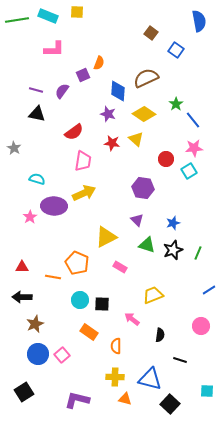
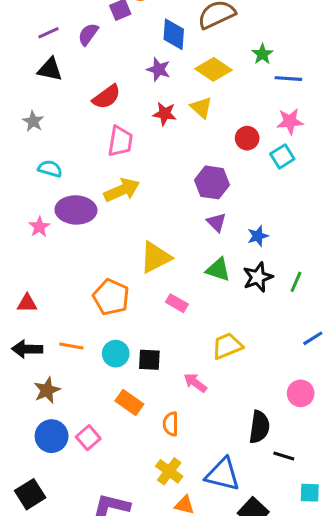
purple line: (36, 90) -> (48, 33), turned -40
blue line: (193, 120) -> (288, 79), turned -48
gray star: (14, 148) -> (33, 121), moved
purple triangle: (137, 220) -> (217, 222), moved
orange line: (53, 277) -> (71, 346), moved
black semicircle: (160, 335) -> (259, 427), moved, size x1.5
black line: (180, 360) -> (284, 456), moved
yellow cross: (115, 377) -> (169, 471), turned 36

